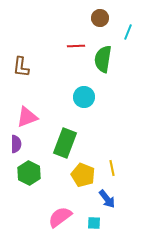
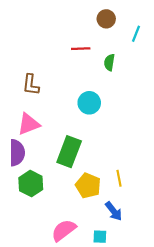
green semicircle: (103, 59) -> (109, 62), size x0.6
brown L-shape: (21, 67) -> (31, 85), moved
purple semicircle: (16, 144) -> (17, 153), size x1.4

